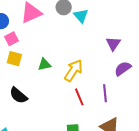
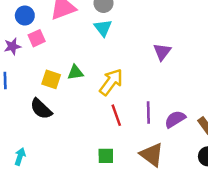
cyan triangle: (81, 16) -> (103, 28), moved
yellow square: (14, 59) -> (51, 79), moved
purple semicircle: (123, 69) -> (175, 119), moved

